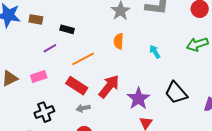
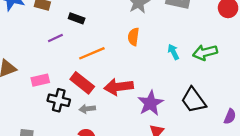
green arrow: (197, 44) -> (205, 52), moved
pink rectangle: (39, 76) -> (40, 80), moved
red arrow: (109, 86) -> (119, 87), turned -140
black cross: (44, 112) -> (59, 100), moved, turned 30

